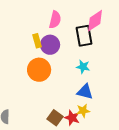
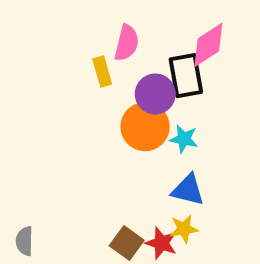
yellow rectangle: (37, 41) -> (102, 71), moved
purple circle: (50, 45) -> (155, 94), moved
orange circle: (39, 70) -> (145, 127), moved

